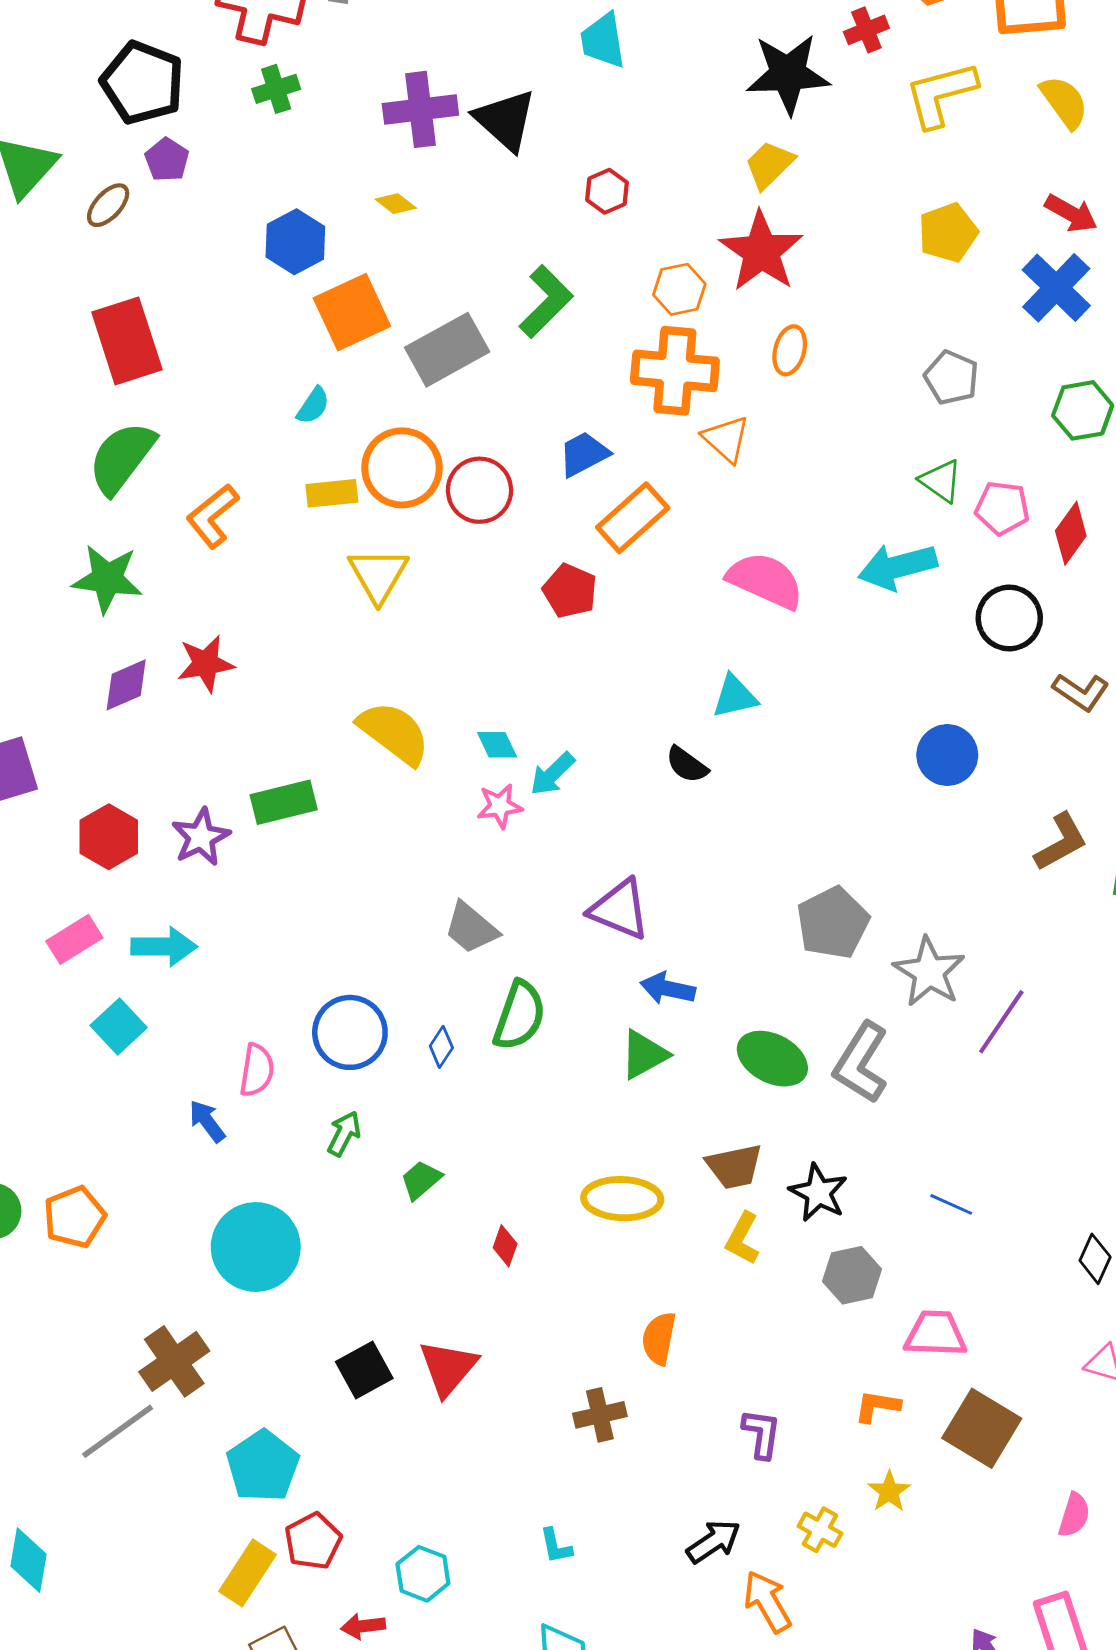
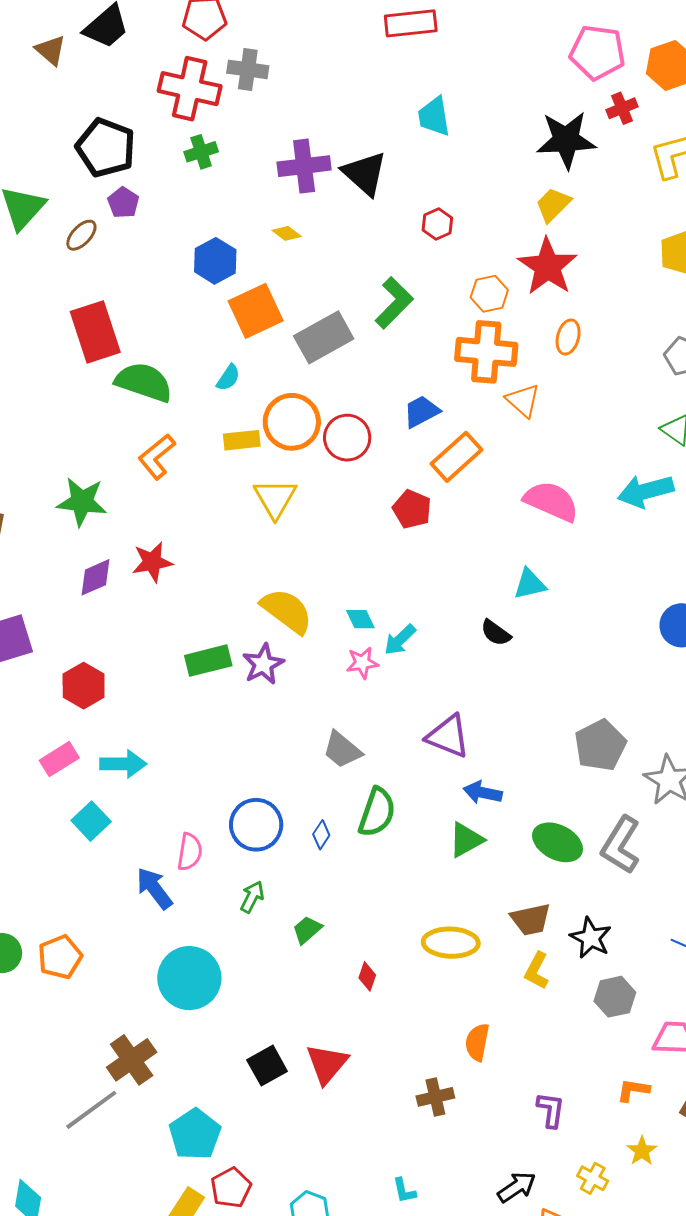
green semicircle: (122, 458) -> (144, 382), moved, turned 72
purple star: (201, 837) -> (263, 664), moved
blue arrow: (207, 1121) -> (154, 888), size x1.4

